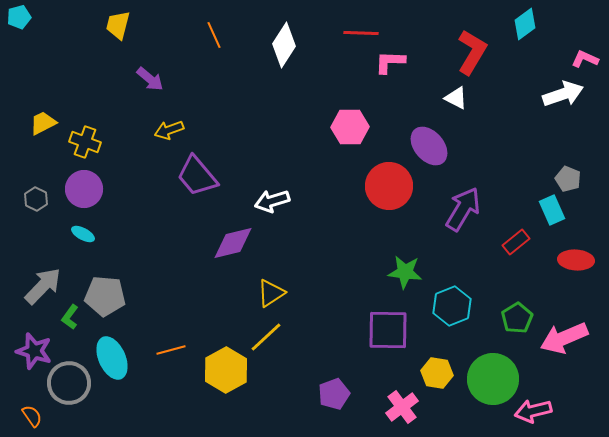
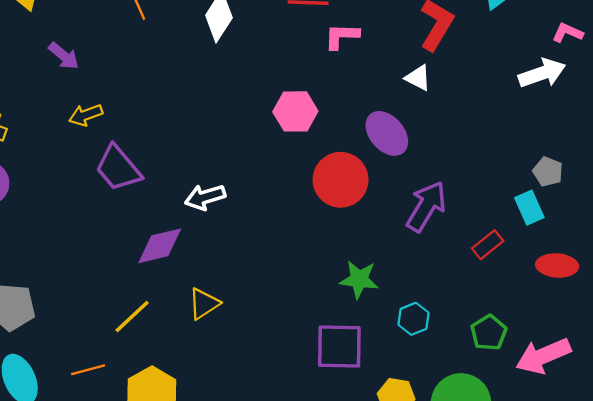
cyan hexagon: (452, 306) -> (413, 319), size x0.7
yellow line: (266, 337) -> (132, 316), moved

